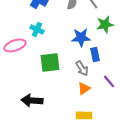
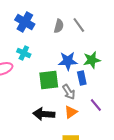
green star: (105, 24) -> (92, 60), moved
green square: (50, 62) -> (49, 80), moved
black arrow: (32, 100) -> (44, 114), moved

